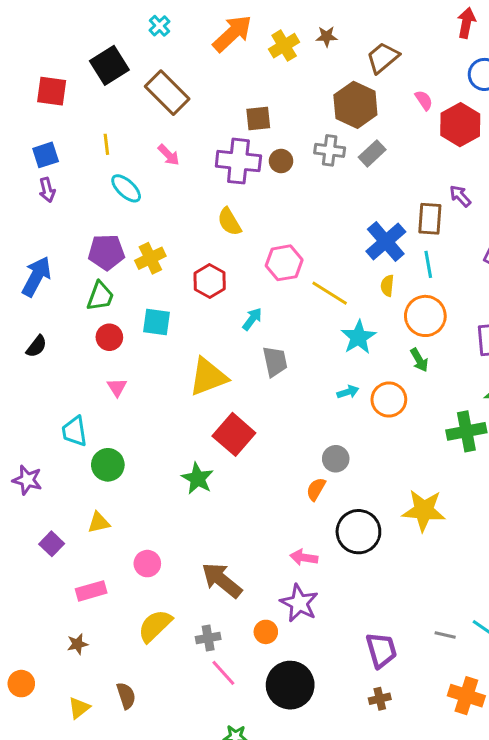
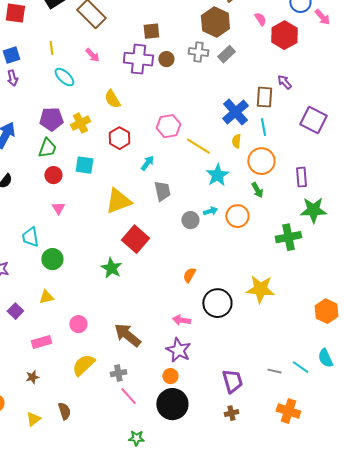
yellow semicircle: (229, 222) -> (112, 99), moved
gray circle: (336, 459) -> (190, 220), moved
orange circle: (266, 632) -> (170, 376), moved

